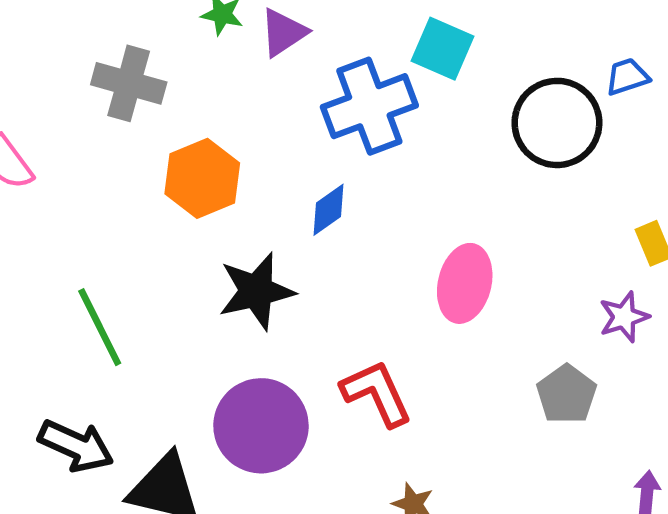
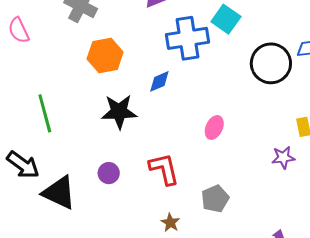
pink ellipse: (465, 283) -> (214, 127), size x0.7
gray pentagon: (567, 394) -> (215, 199), moved
purple circle: (261, 426) -> (109, 173), size x0.5

